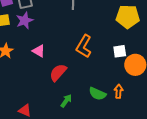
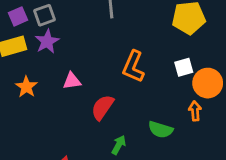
pink triangle: (39, 51) -> (72, 81), turned -32
orange arrow: (119, 91) -> (195, 111), moved

